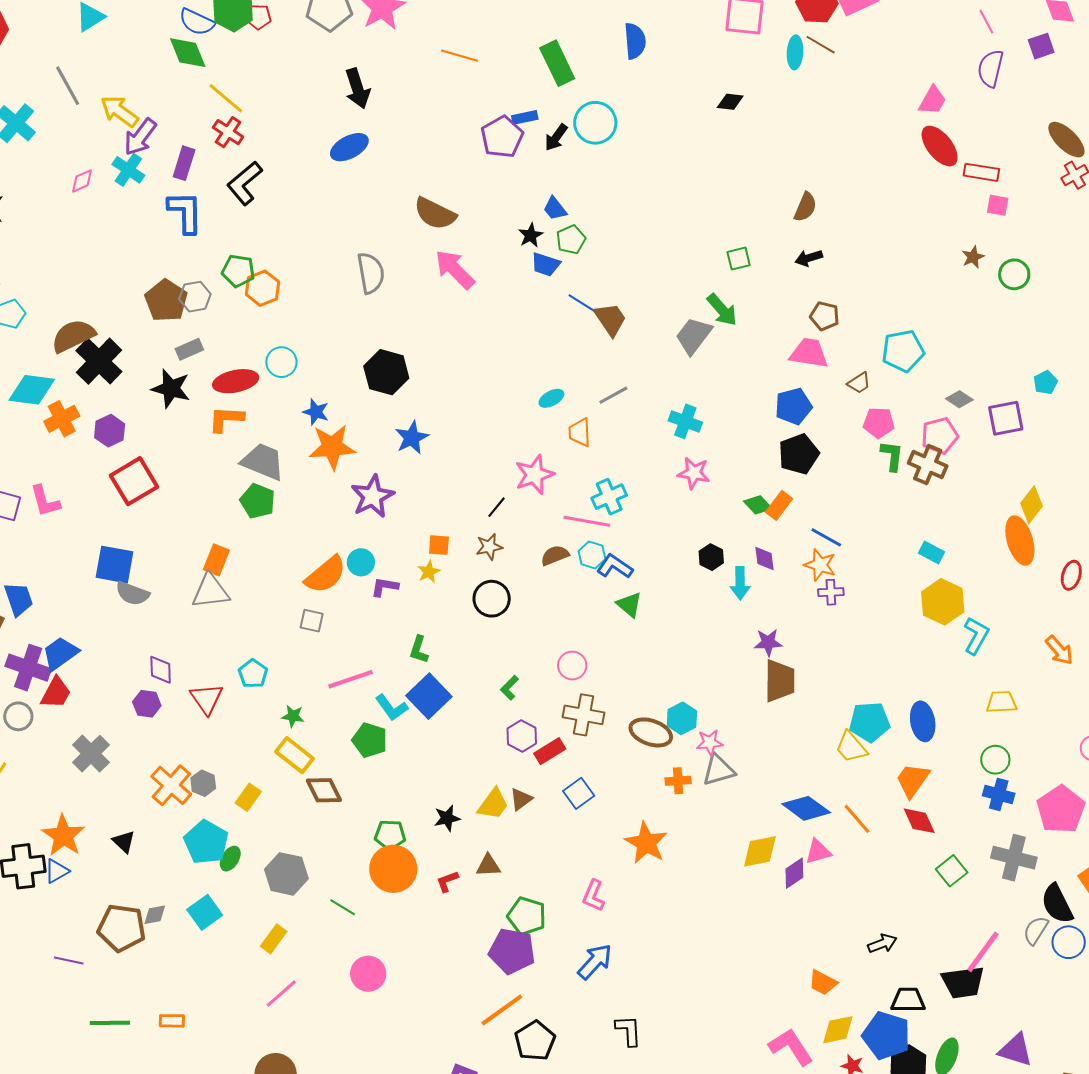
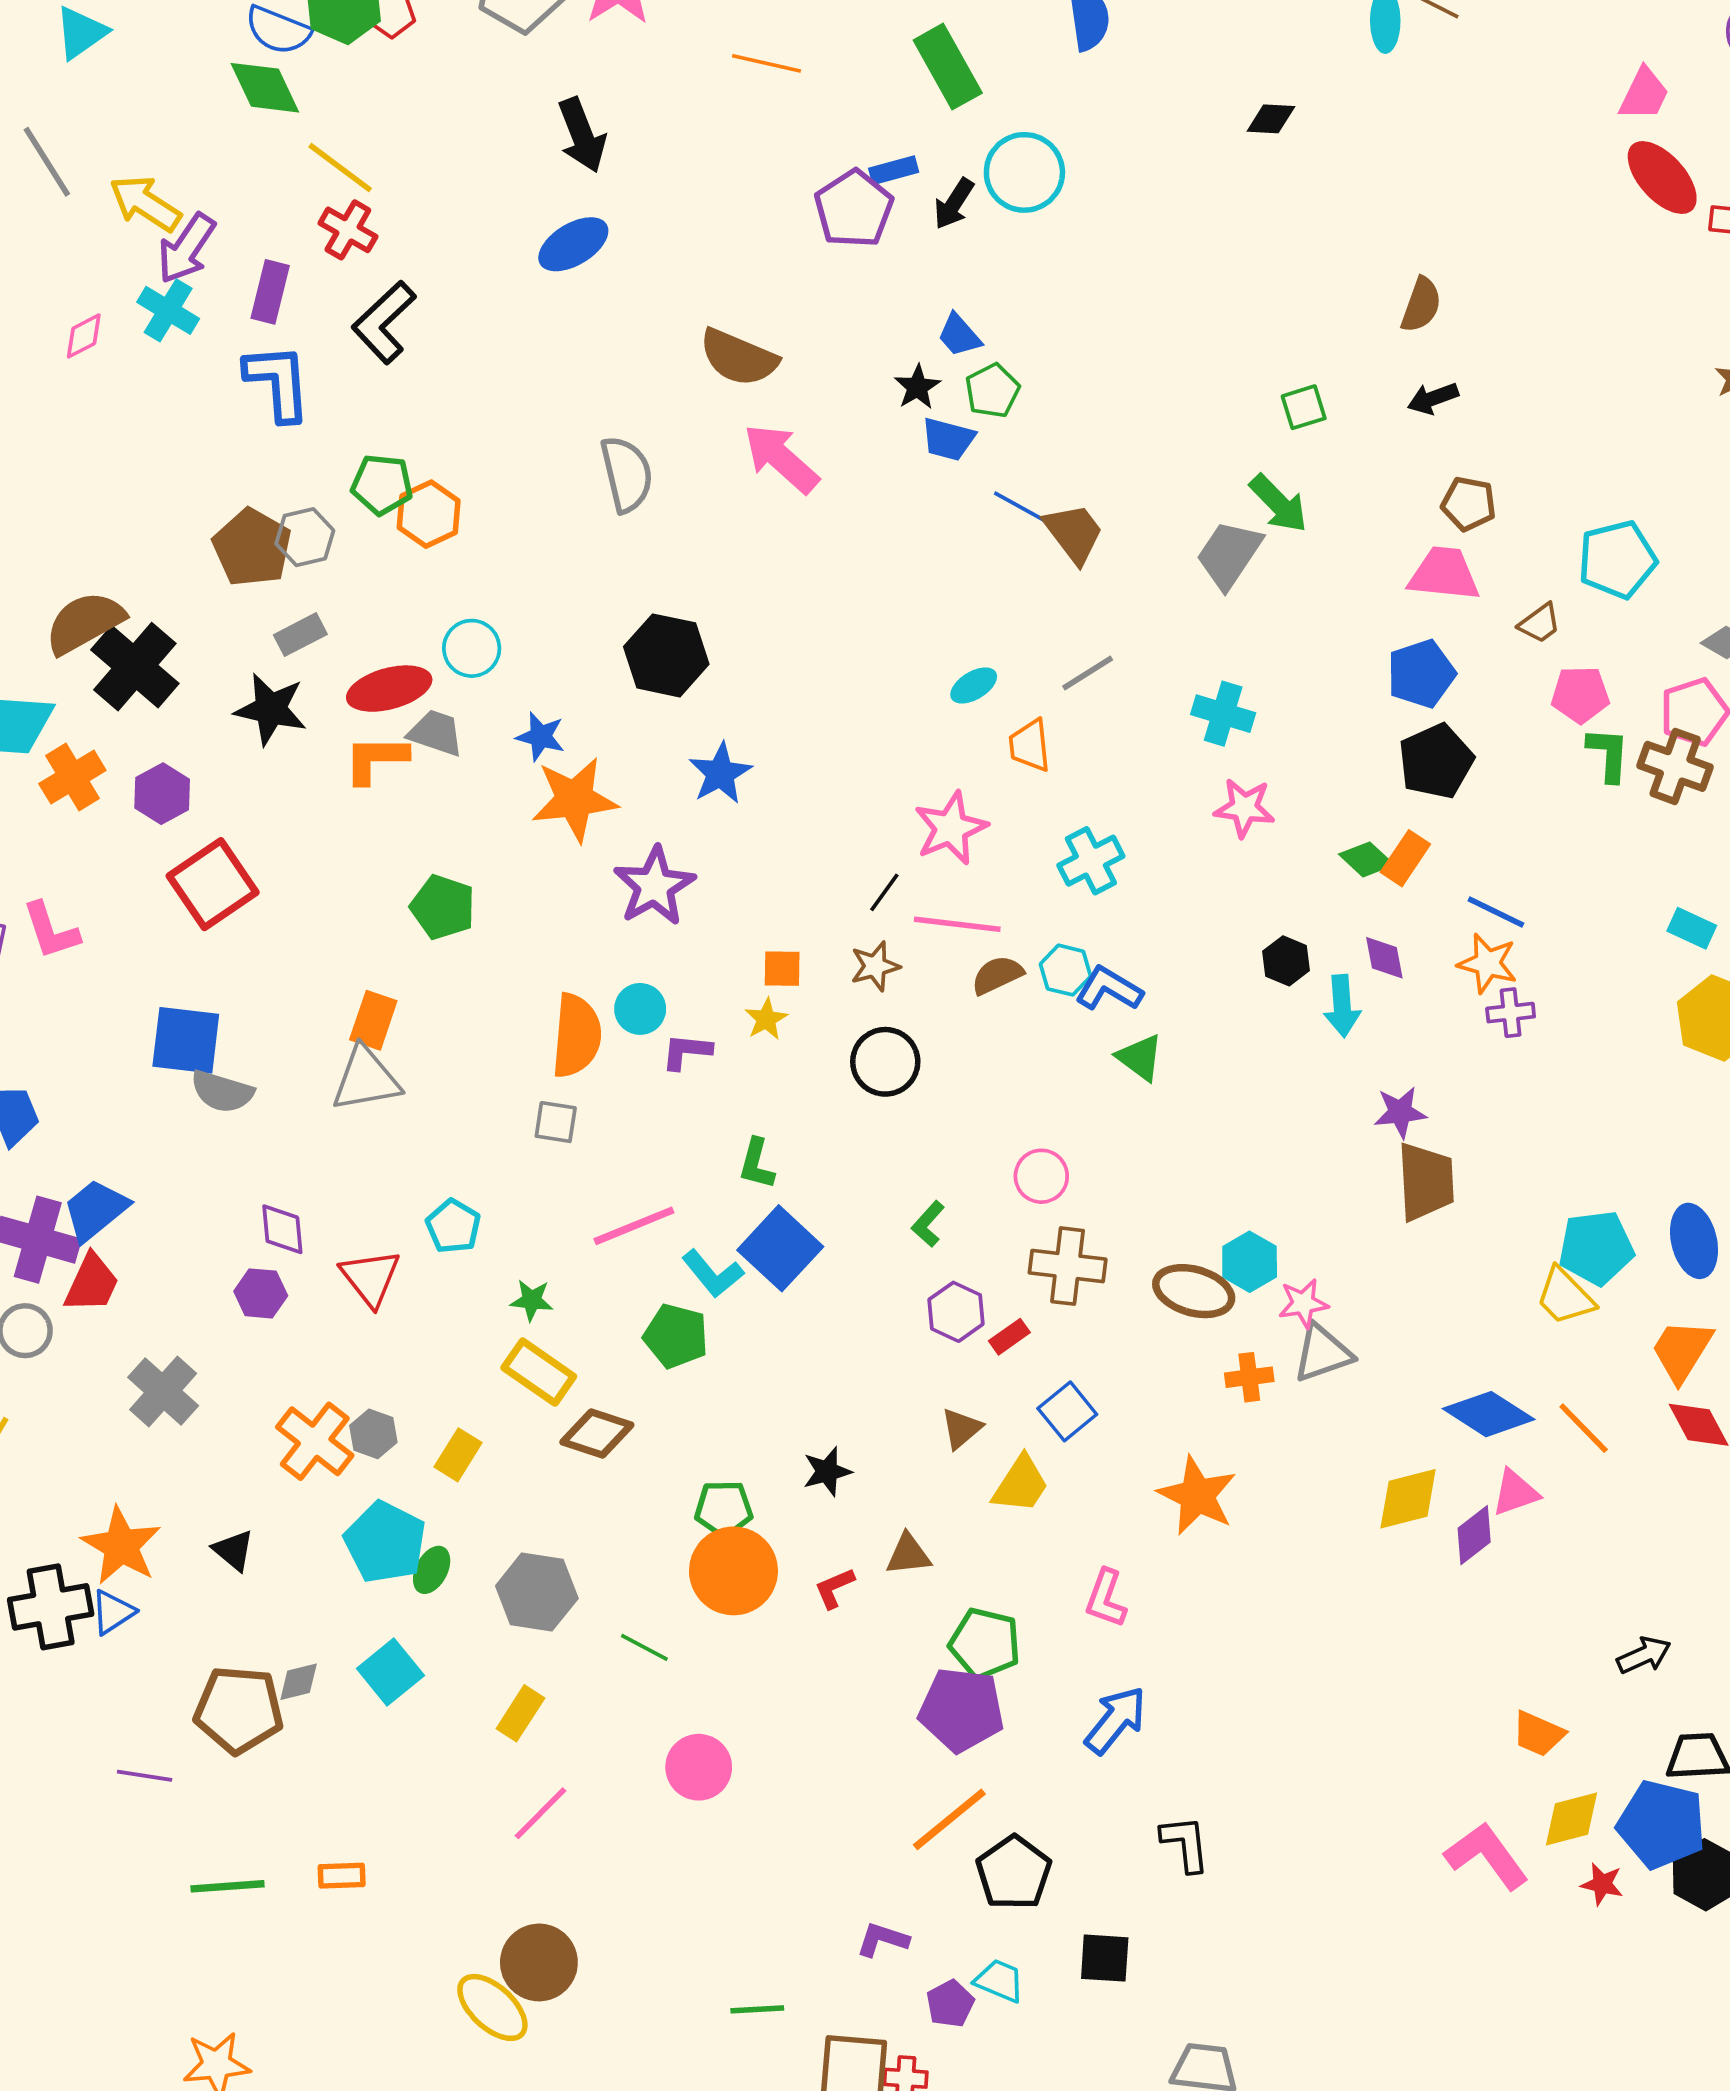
gray trapezoid: (263, 462) -> (436, 733), moved, size x0.7
pink line: (587, 521) -> (957, 924), moved
orange semicircle: (326, 575) -> (576, 1036), turned -42
red rectangle: (550, 751) -> (1009, 1337), size x0.7
brown diamond: (324, 790) -> (597, 1434), turned -42
yellow trapezoid: (493, 804) -> (1021, 1484), moved

